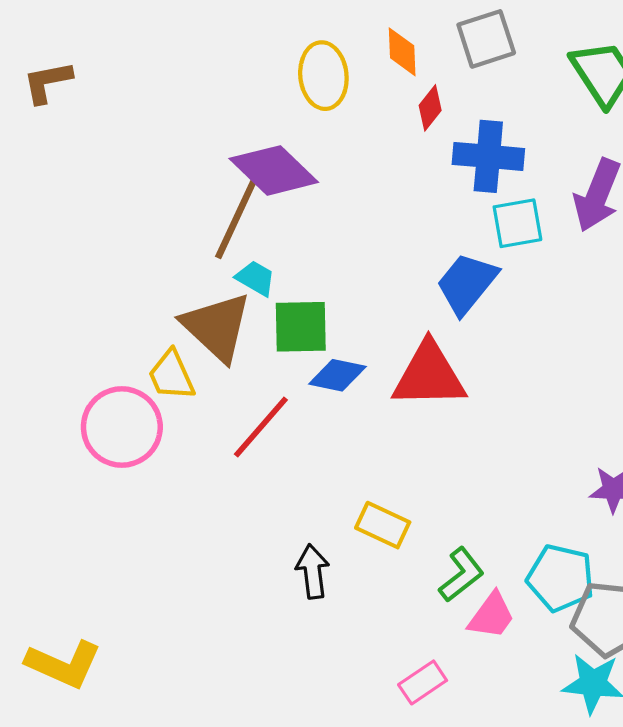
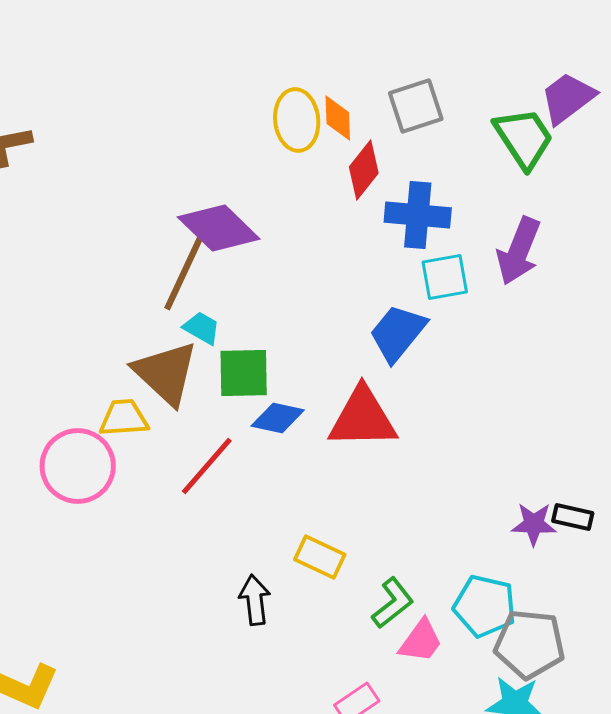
yellow ellipse: (323, 76) -> (297, 120), moved
red diamond: (430, 108) -> (364, 170), size x1.4
yellow trapezoid: (171, 375) -> (124, 418), turned 110

